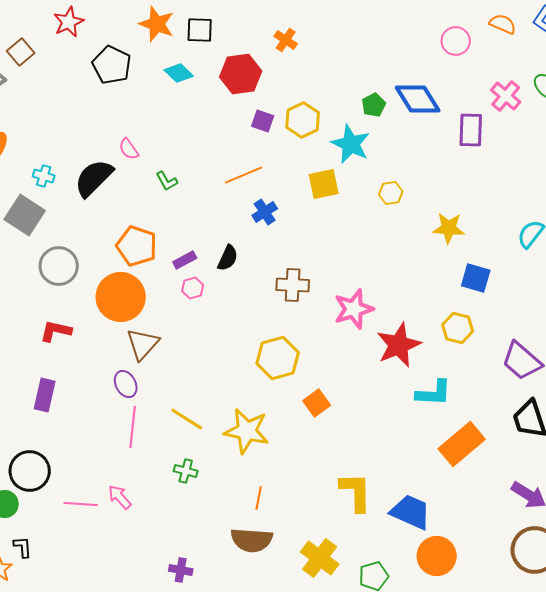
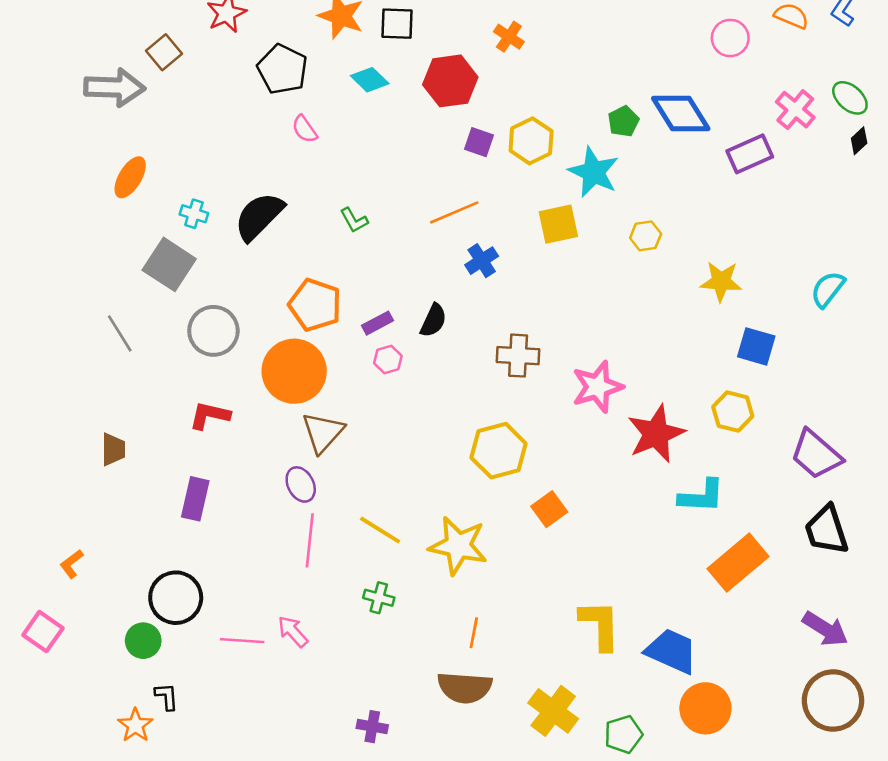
purple rectangle: (471, 130) -> (750, 154), turned 64
pink semicircle: (129, 149) -> (305, 129), moved

